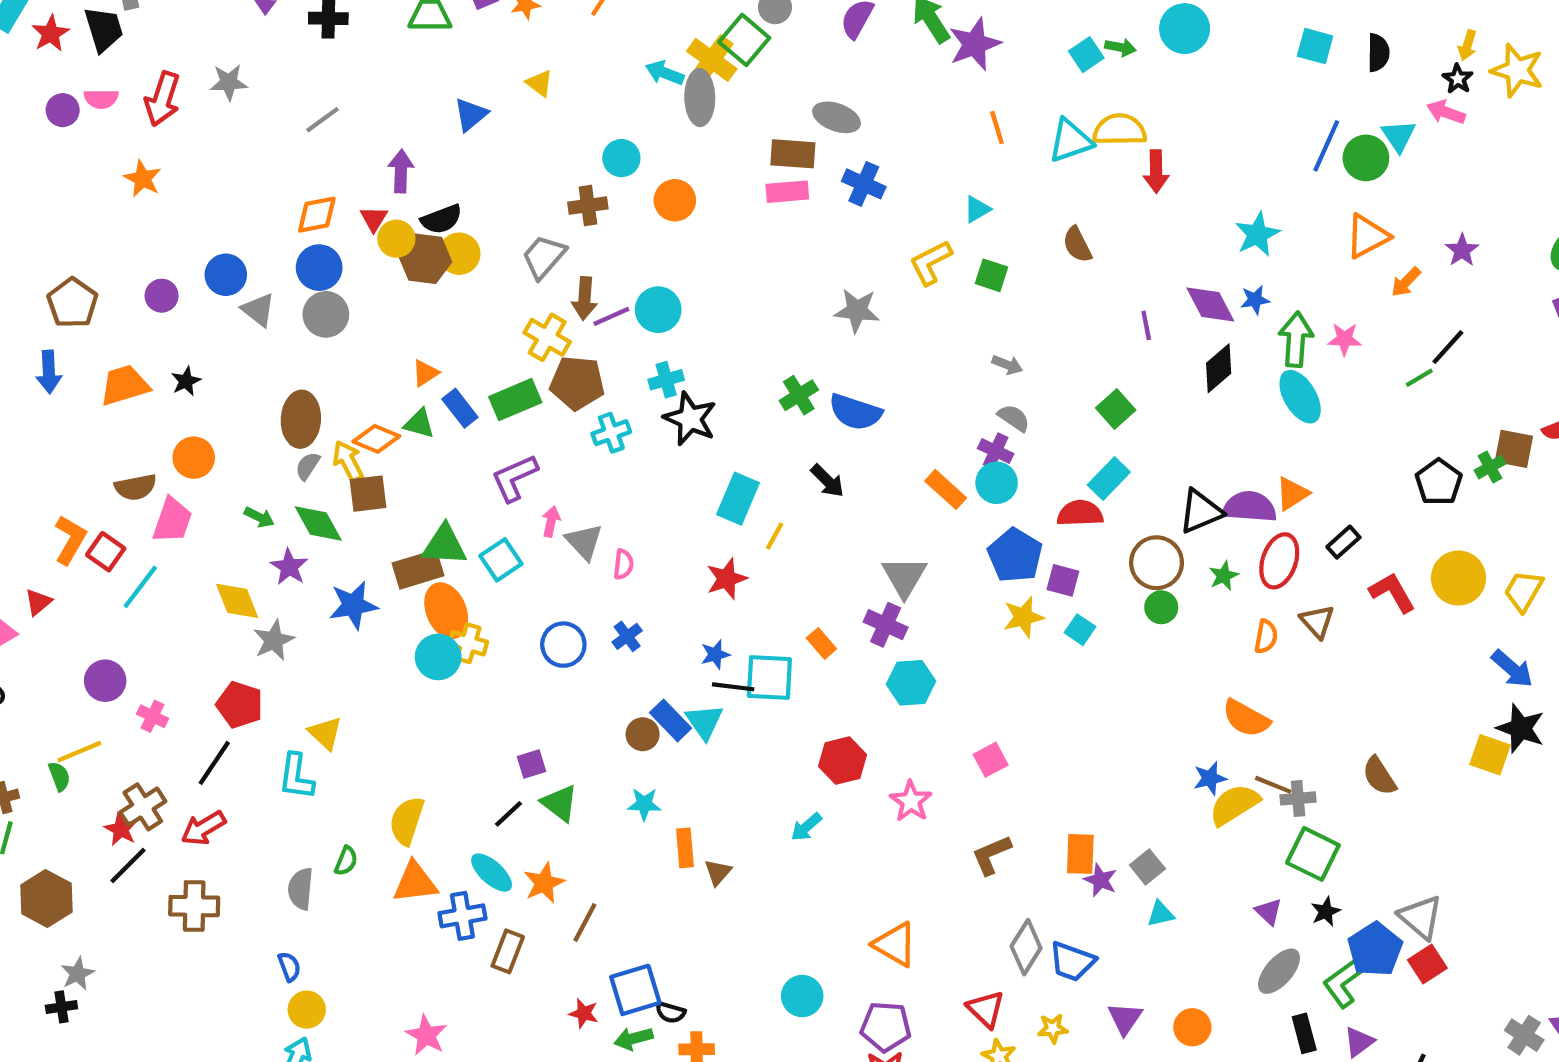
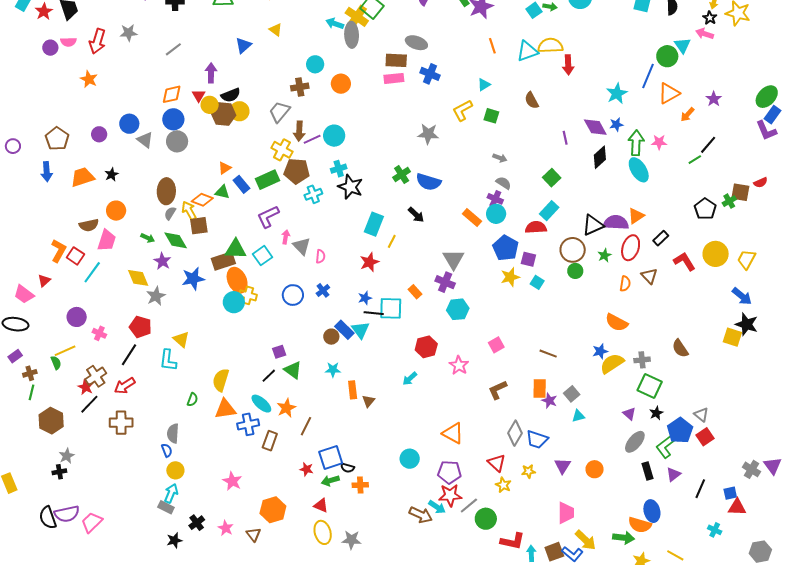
blue line: (1326, 146) -> (648, 76), moved
brown line: (1273, 785) -> (548, 354), moved
gray semicircle: (301, 889) -> (173, 433), moved
gray triangle: (1421, 917) -> (701, 415), size x0.7

